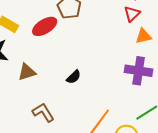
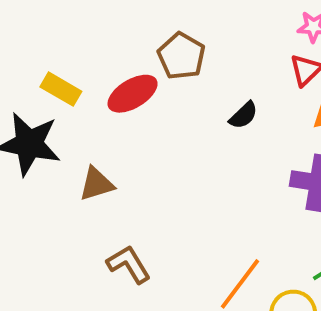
black semicircle: (74, 77) -> (244, 115), moved

